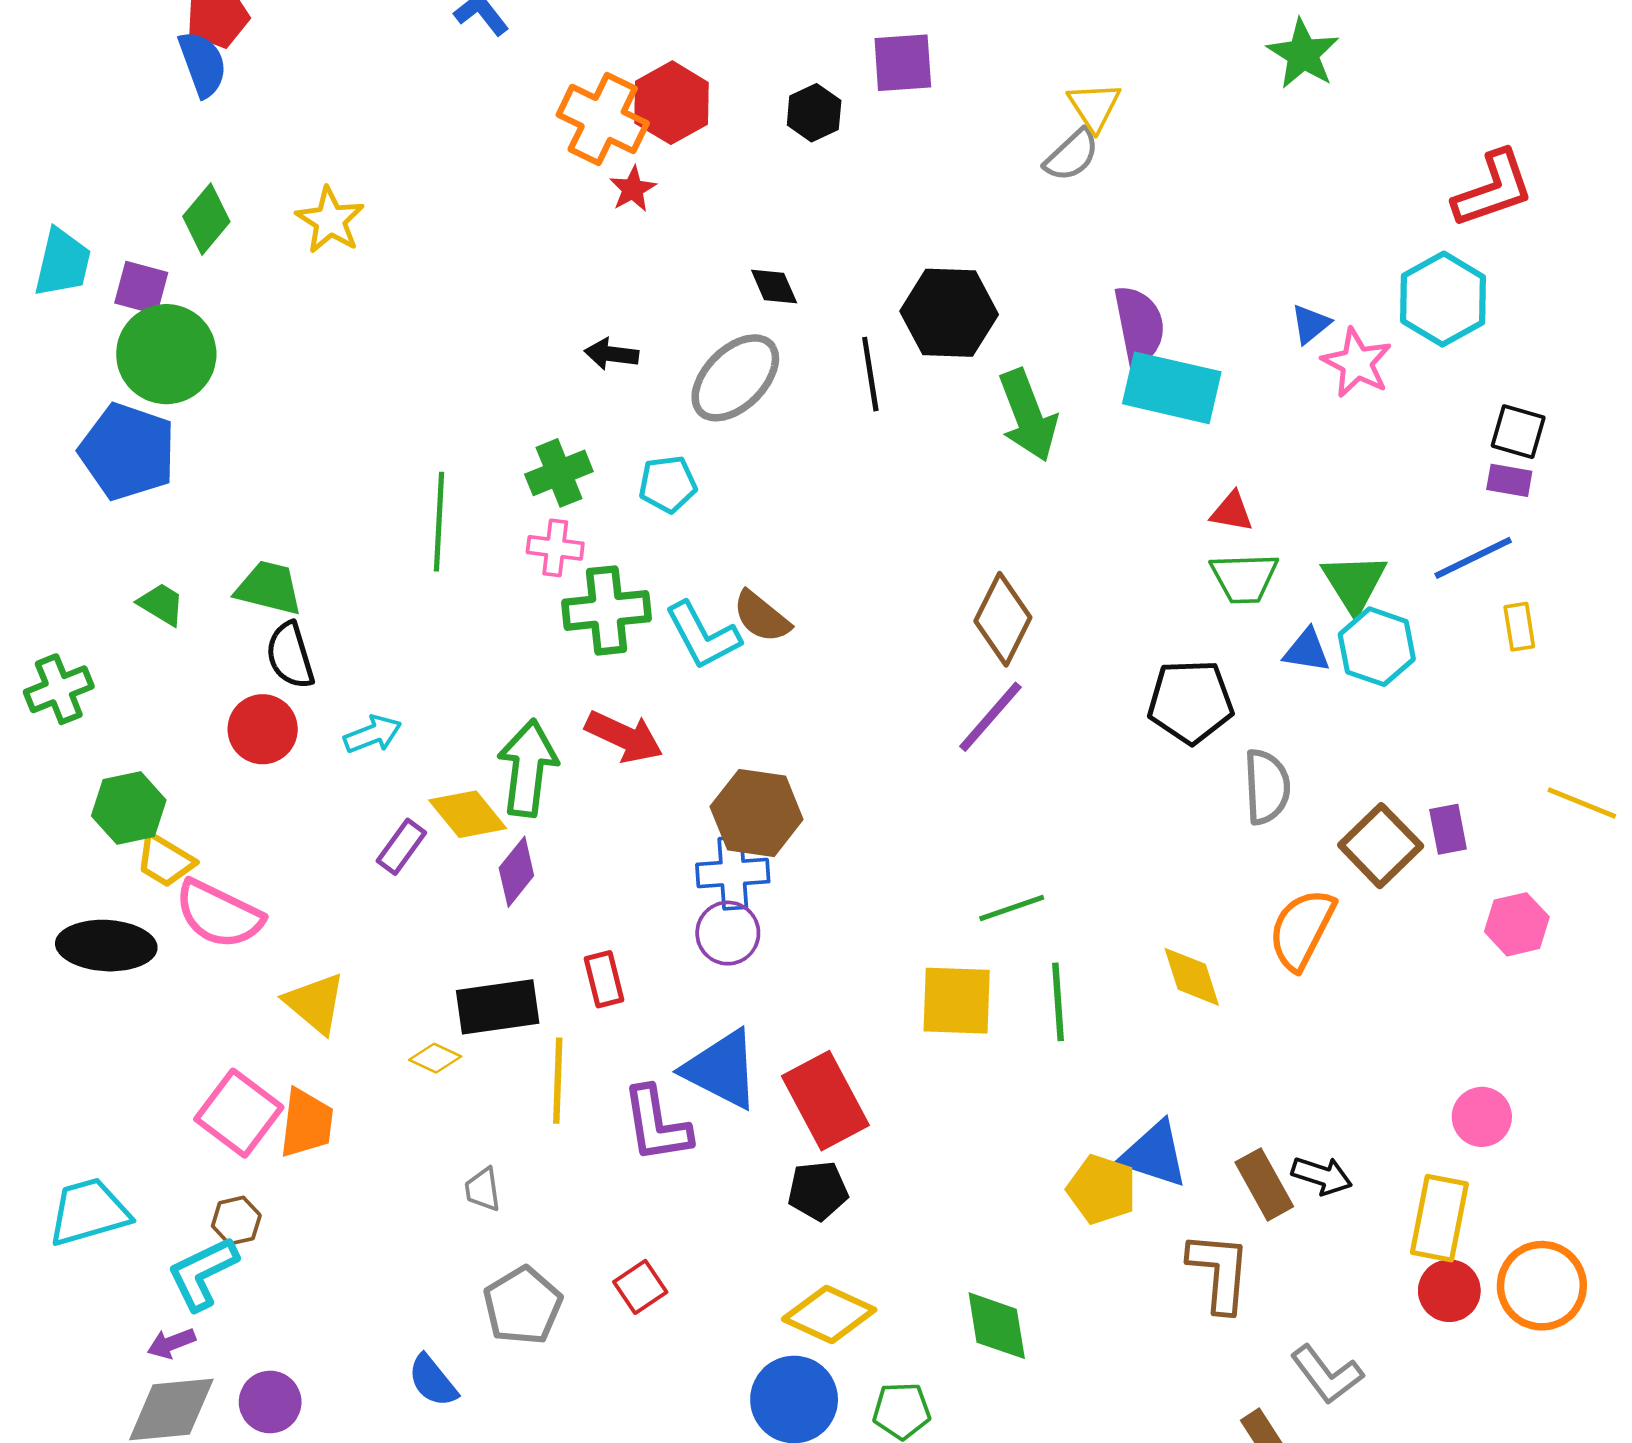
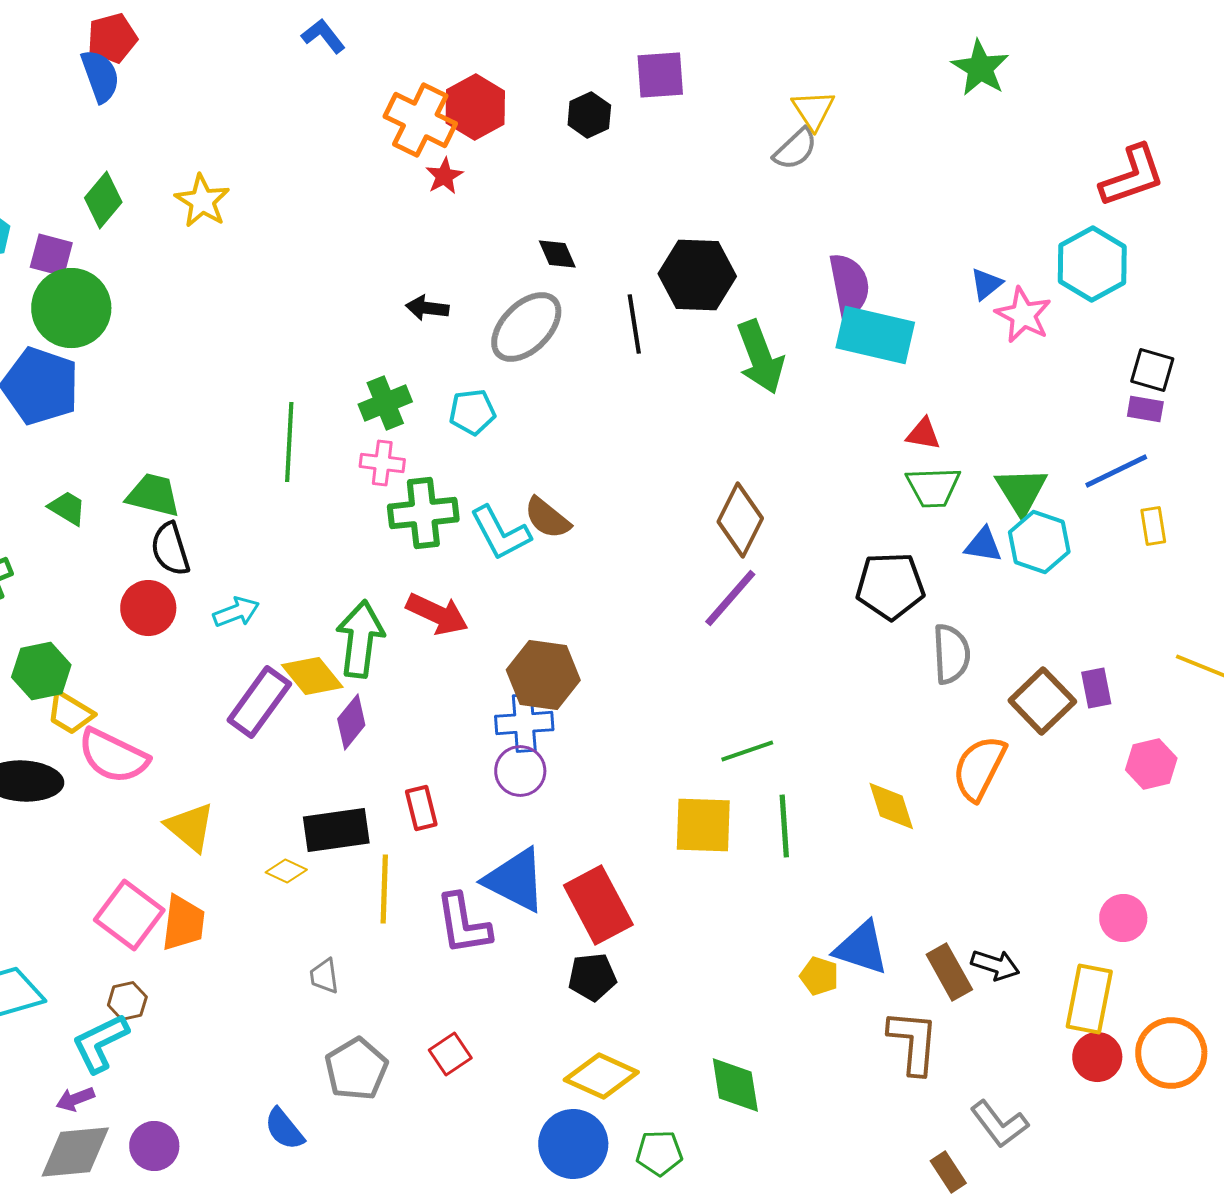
purple rectangle: (401, 847) -> (259, 702), size x1.6
yellow pentagon: (1102, 1189) -> (819, 976), size x0.7

